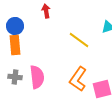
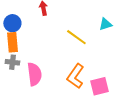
gray cross: (15, 77) -> (12, 62), moved

